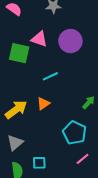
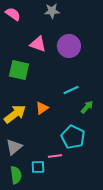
green square: (19, 53) -> (19, 70), moved
cyan line: (50, 76) -> (71, 90), moved
pink line: (83, 159) -> (55, 156), moved, turned 32

